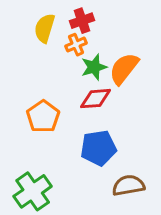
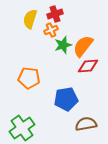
red diamond: (95, 99) -> (88, 66), moved
orange pentagon: (43, 116) -> (29, 78), turned -30

